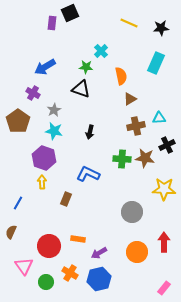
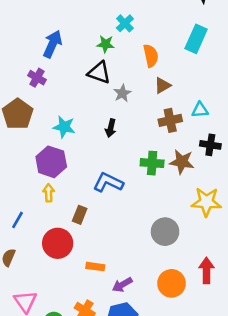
blue arrow: (45, 67) -> (52, 44), turned 145
gray star: (54, 110) -> (122, 93), moved
black cross: (167, 145) -> (210, 145), turned 35
red circle: (49, 246) -> (58, 243), moved

